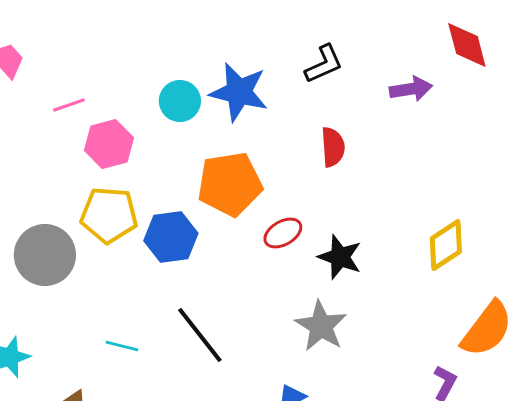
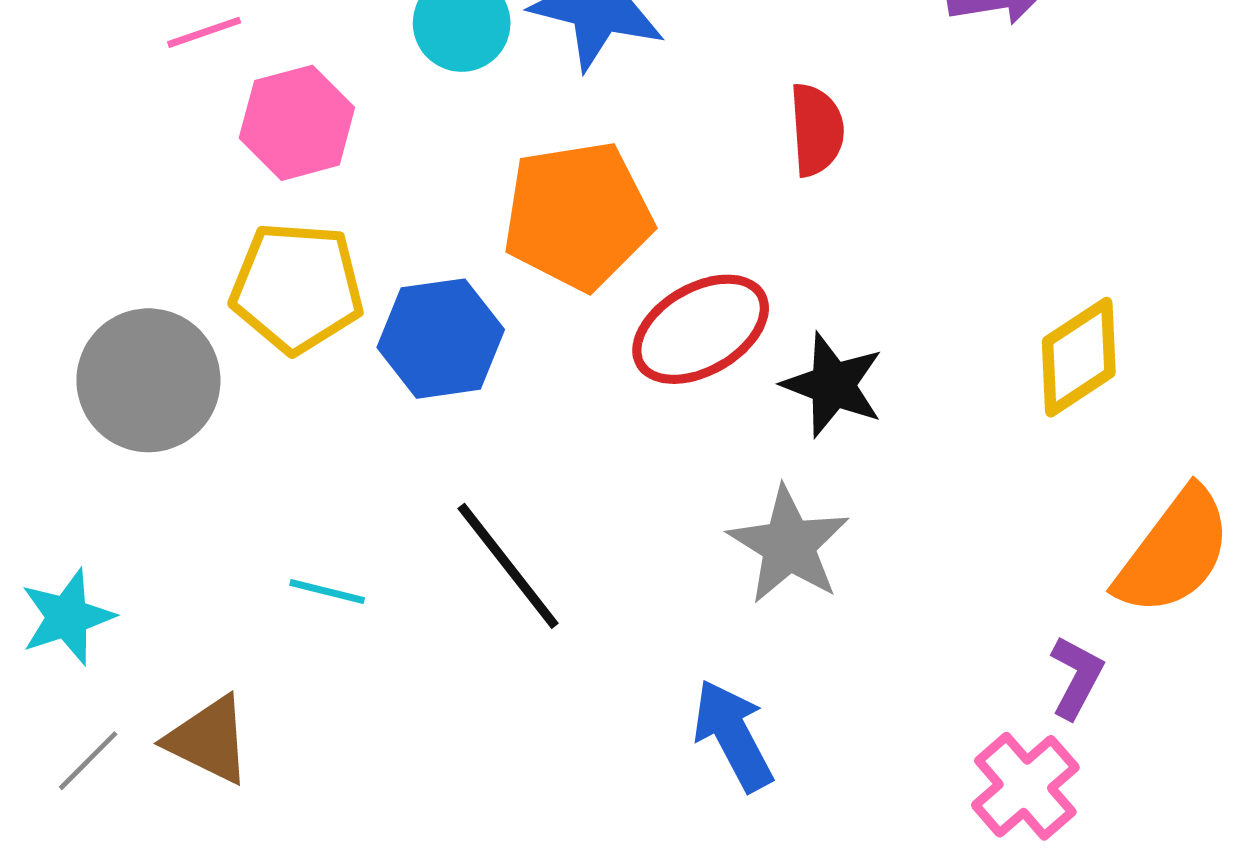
red ellipse: (283, 233) -> (701, 329), size x1.5

